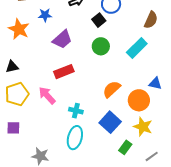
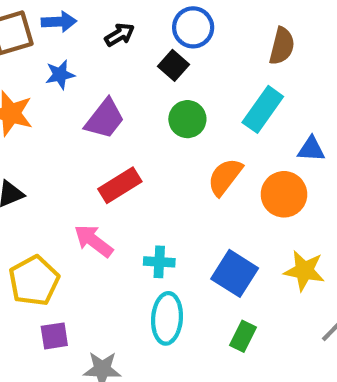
blue triangle: (155, 83) -> (311, 149), moved
orange semicircle: (112, 89) -> (225, 177), moved
yellow pentagon: (17, 94) -> (34, 281), moved
orange circle: (139, 100) -> (284, 194), moved
purple square: (13, 128) -> (54, 336), moved
green rectangle: (125, 147) -> (243, 336), moved

